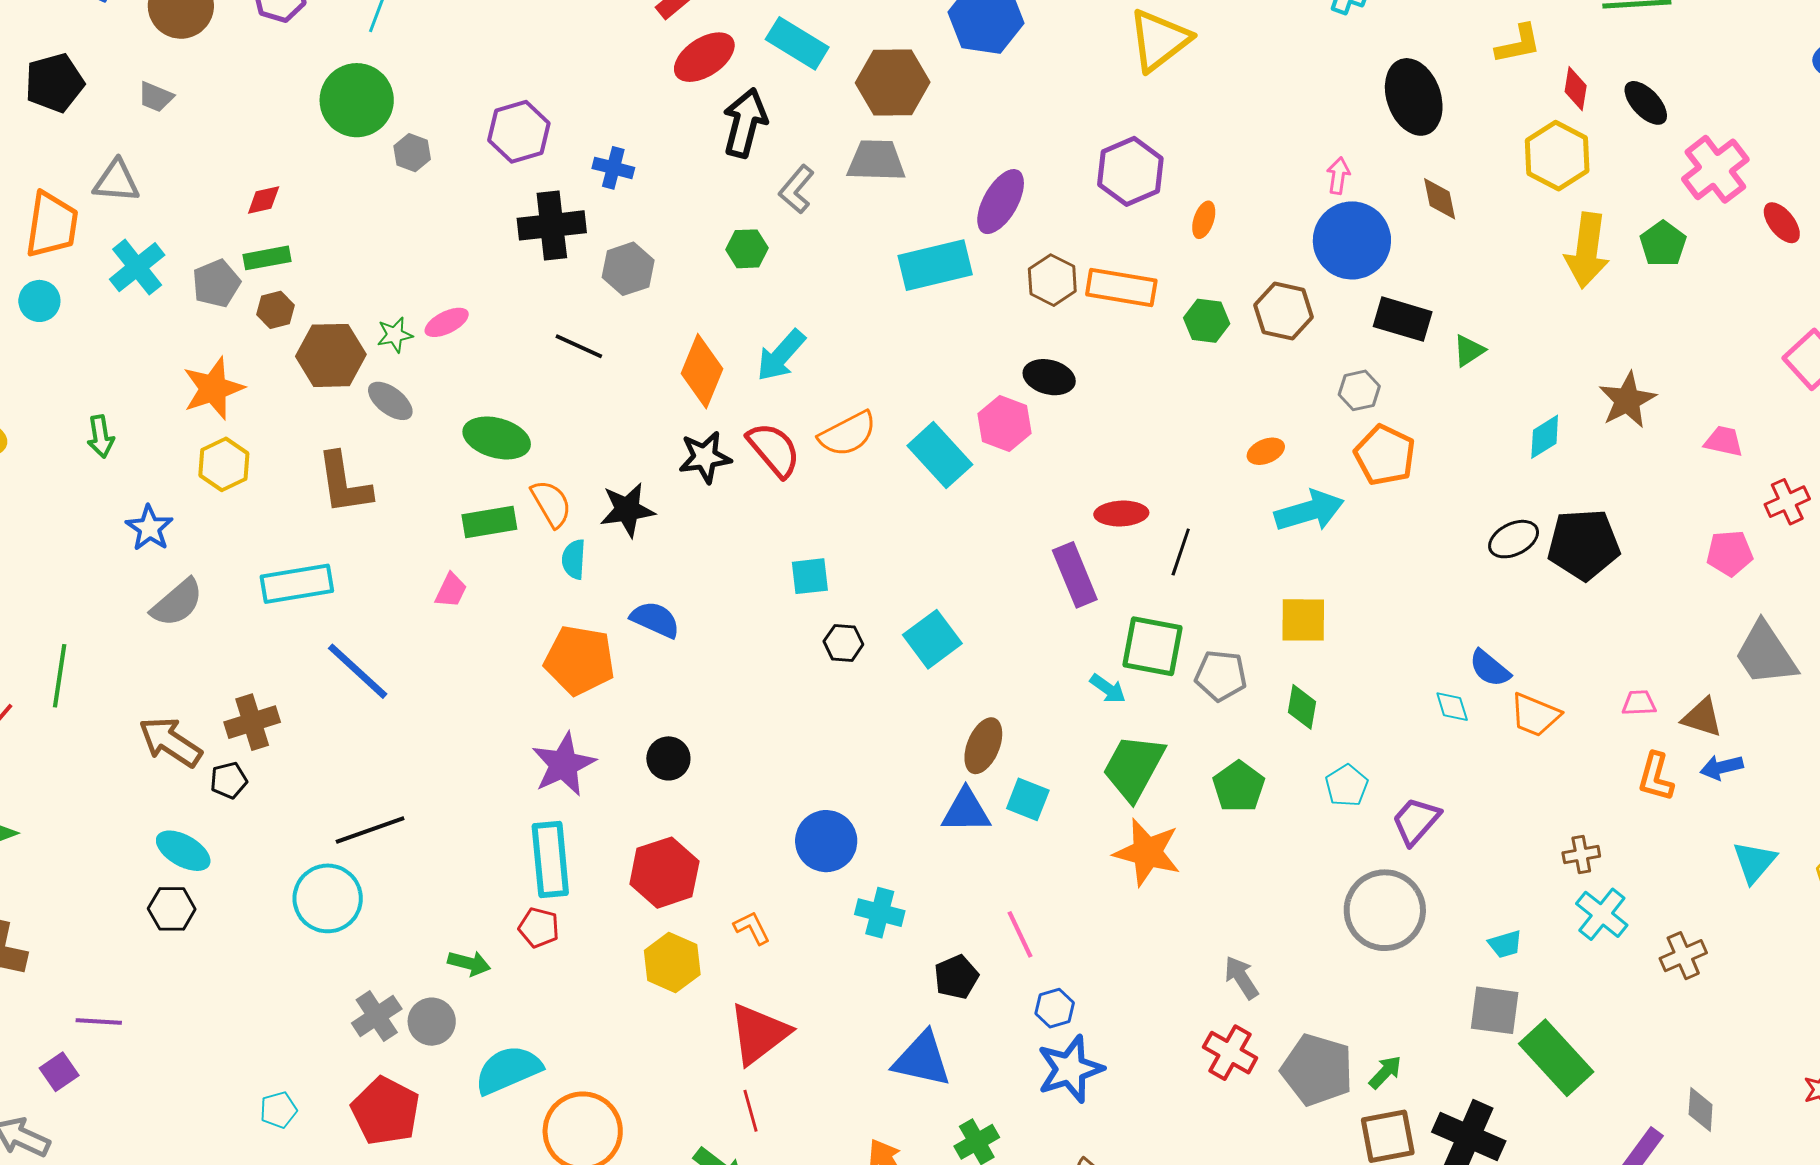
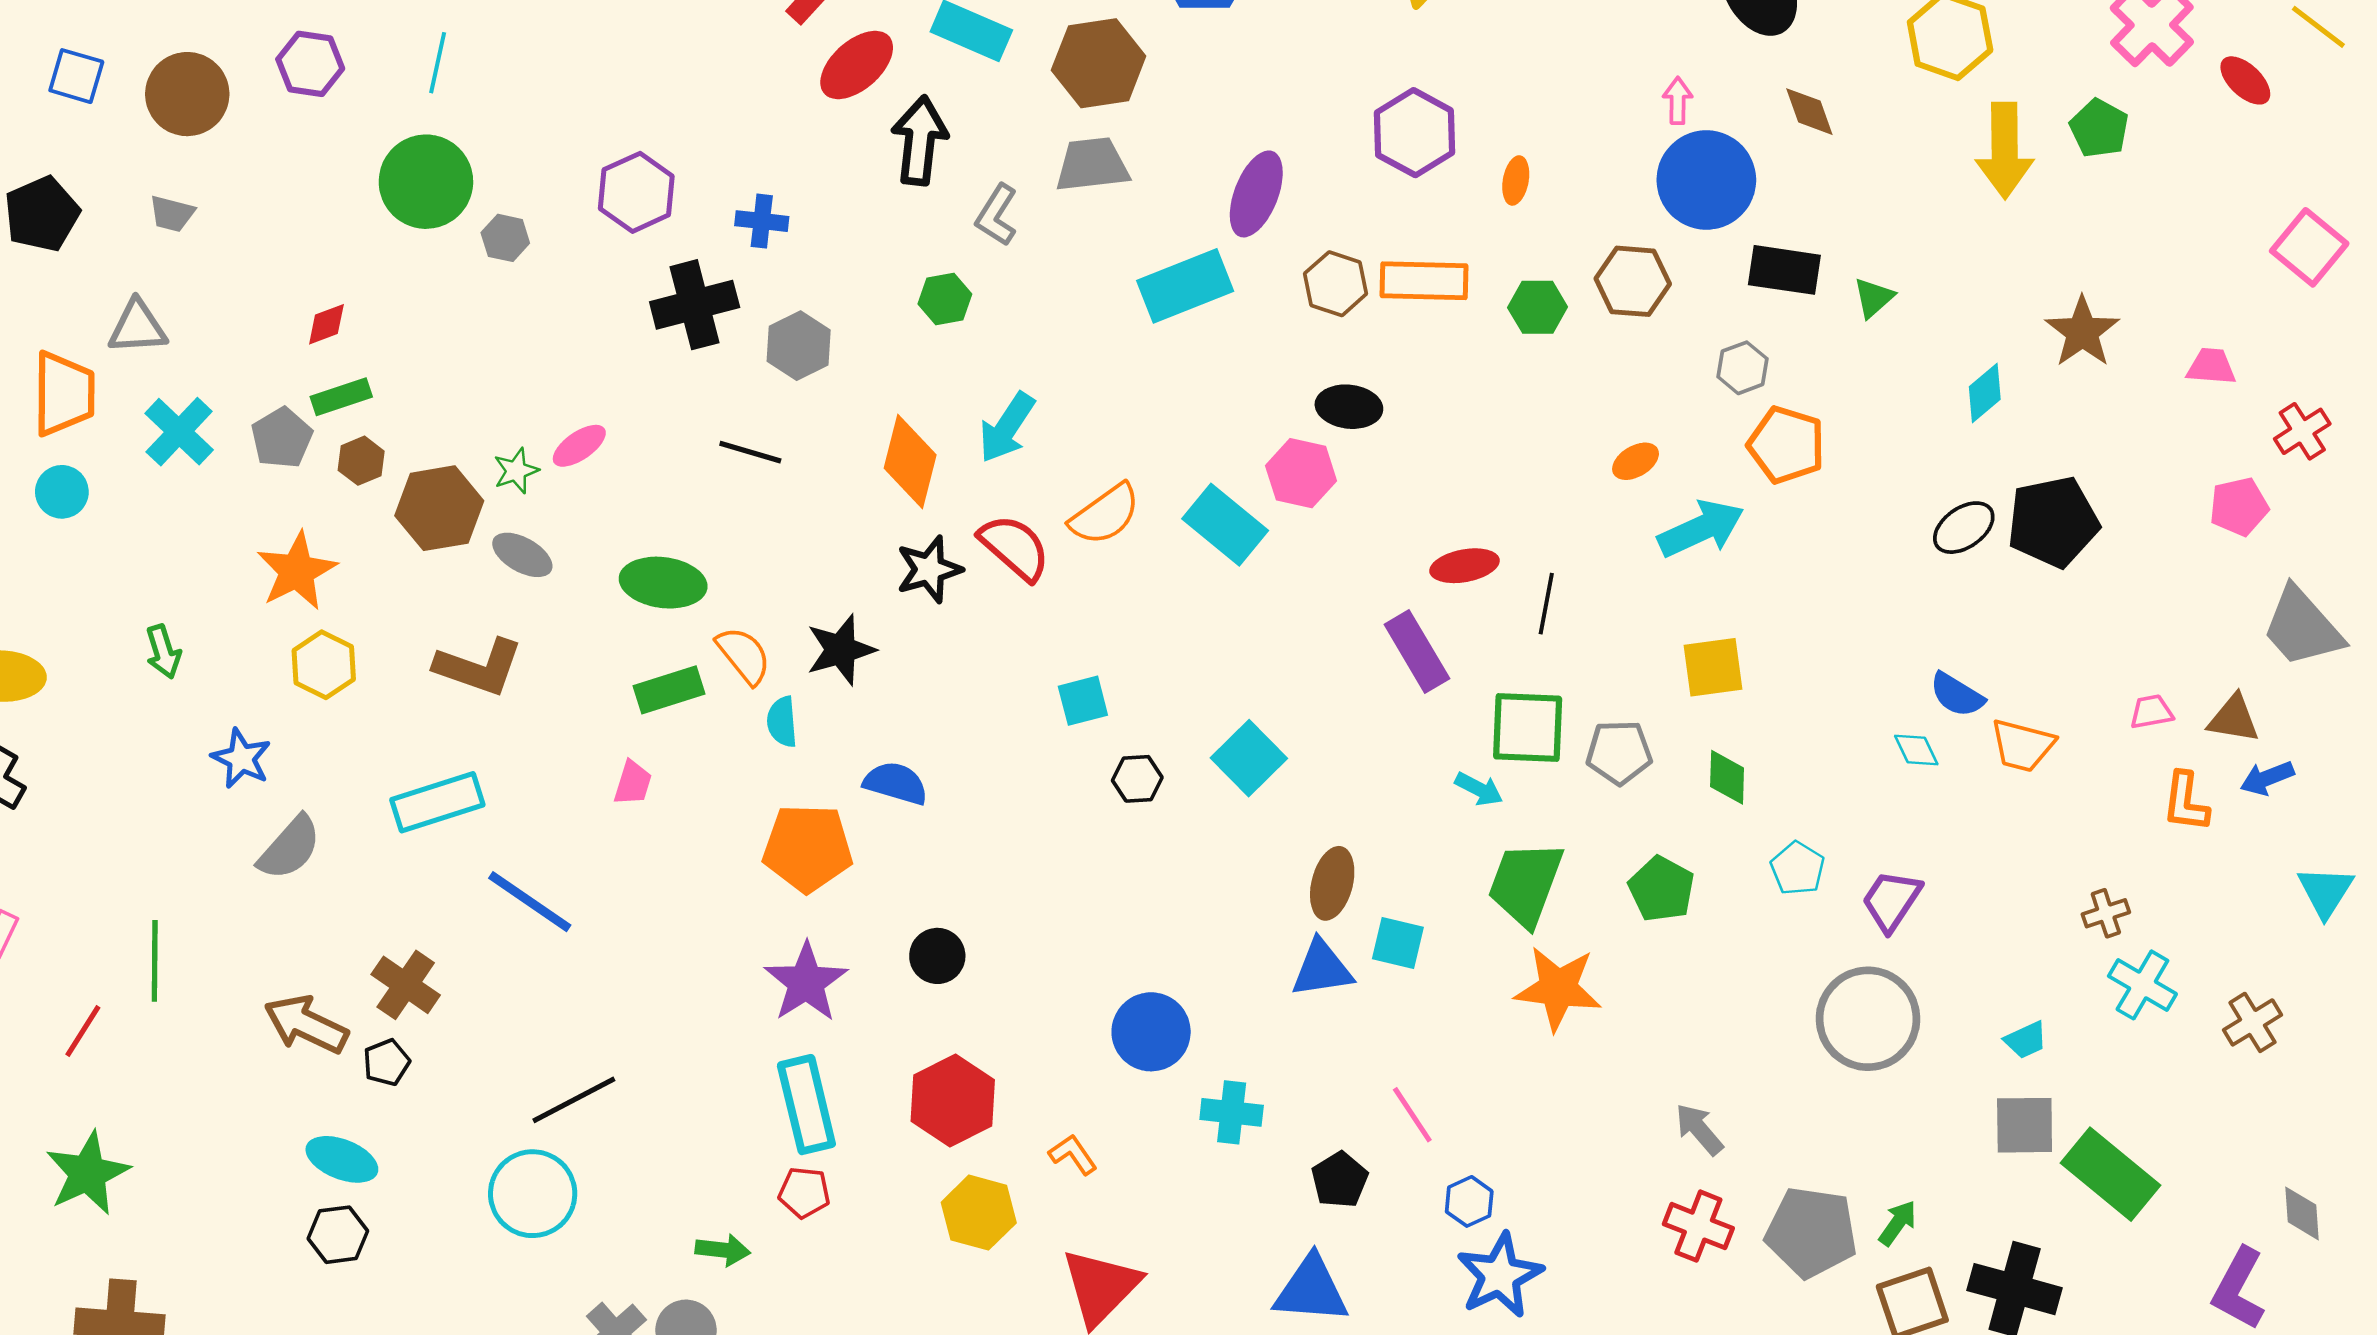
brown L-shape: (344, 483) -> (479, 667), turned -54
brown cross: (252, 722) -> (406, 985), turned -30

